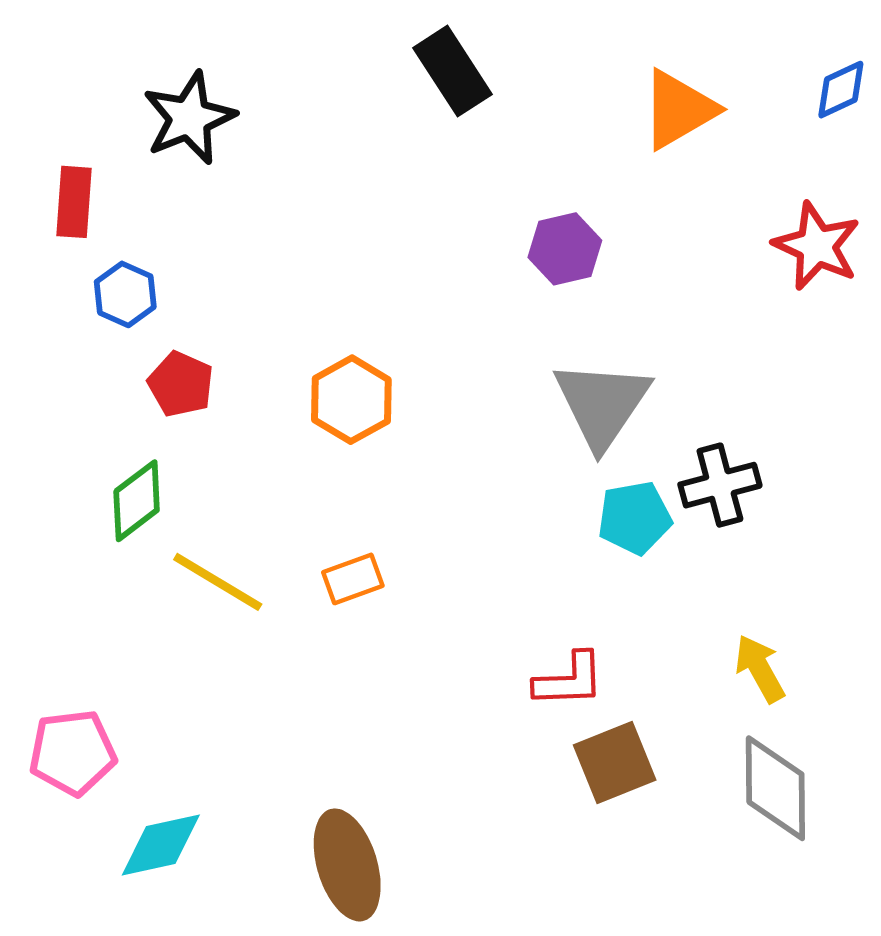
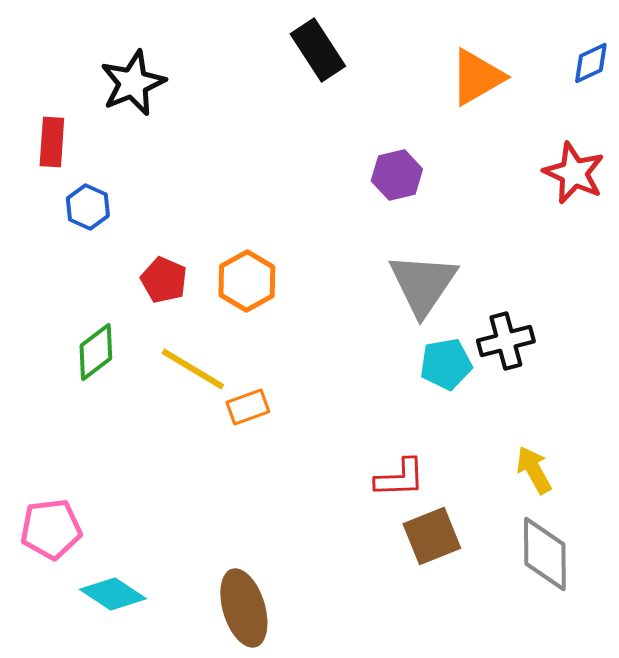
red pentagon: (181, 384) -> (164, 280), moved
yellow line: (218, 582) -> (193, 369), moved
cyan diamond: (161, 845) -> (113, 594), turned 46

